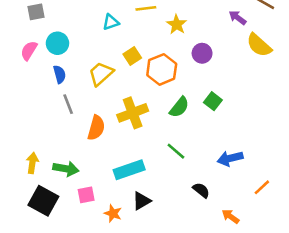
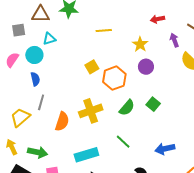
purple arrow: (237, 18) -> (174, 40), turned 32
cyan triangle: (111, 22) -> (49, 39), moved
yellow star: (177, 24) -> (140, 44), moved
yellow trapezoid: (101, 74) -> (20, 117), moved
gray line: (68, 104) -> (41, 102), turned 35
yellow arrow: (32, 163) -> (12, 147), turned -35

